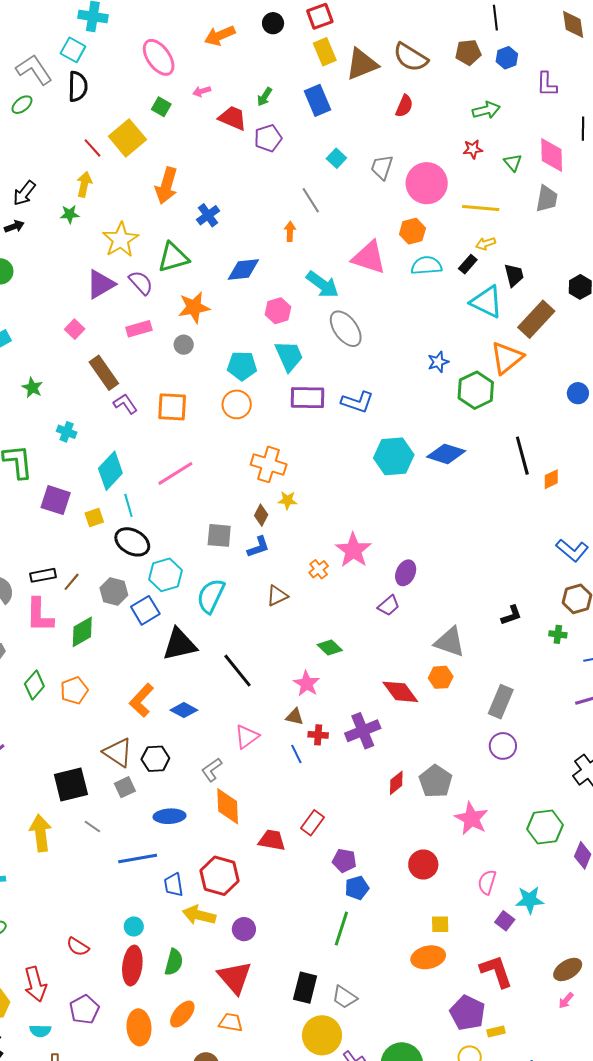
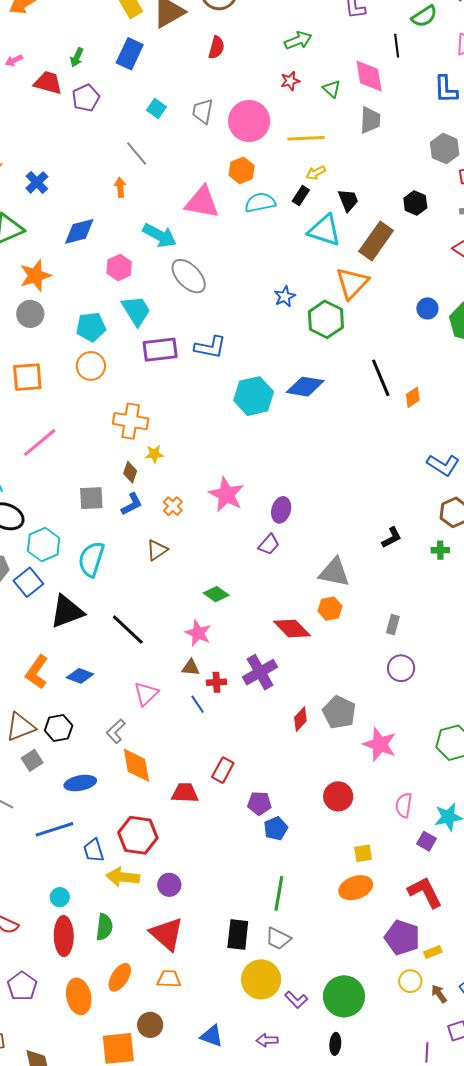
blue rectangle: (317, 100) -> (130, 54), turned 56
gray circle: (184, 345) -> (30, 314), size x1.4
orange cross: (319, 569) -> (173, 506), moved
gray rectangle: (501, 702) -> (393, 625), size x0.6
brown triangle: (118, 752) -> (20, 727), turned -48
green line: (341, 929) -> (279, 893), moved

